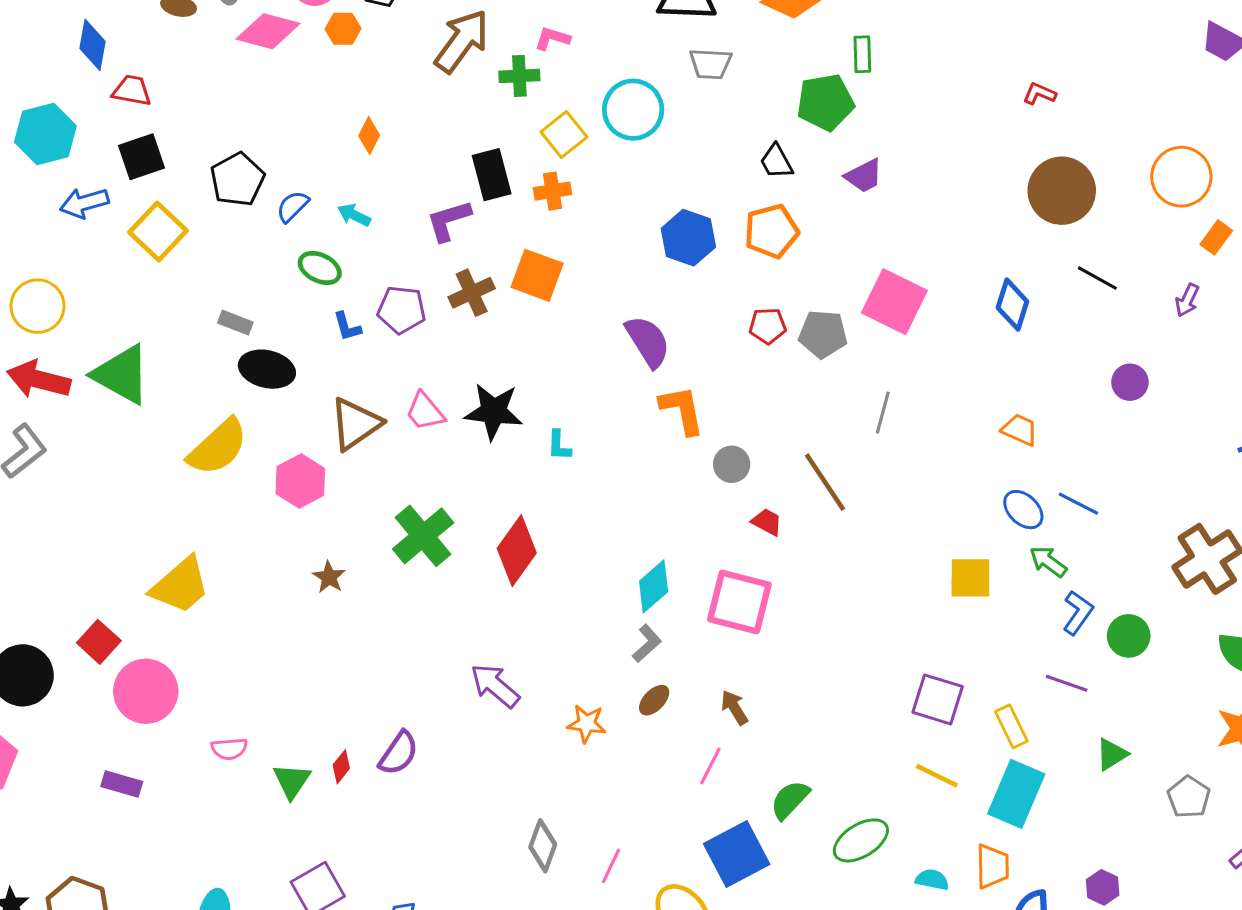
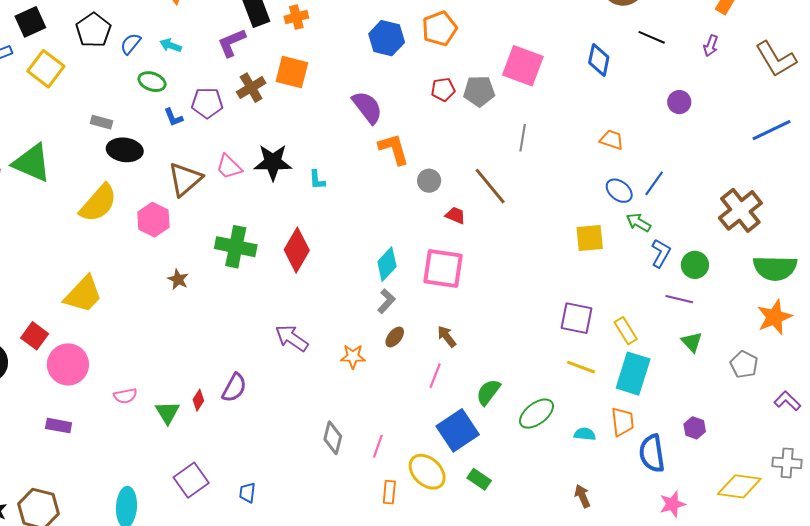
blue line: (1078, 504) -> (654, 183), turned -76
green cross: (423, 536) -> (236, 247), turned -33
purple line: (1067, 683) -> (679, 299), moved
green triangle: (1112, 754) -> (692, 342), turned -35

